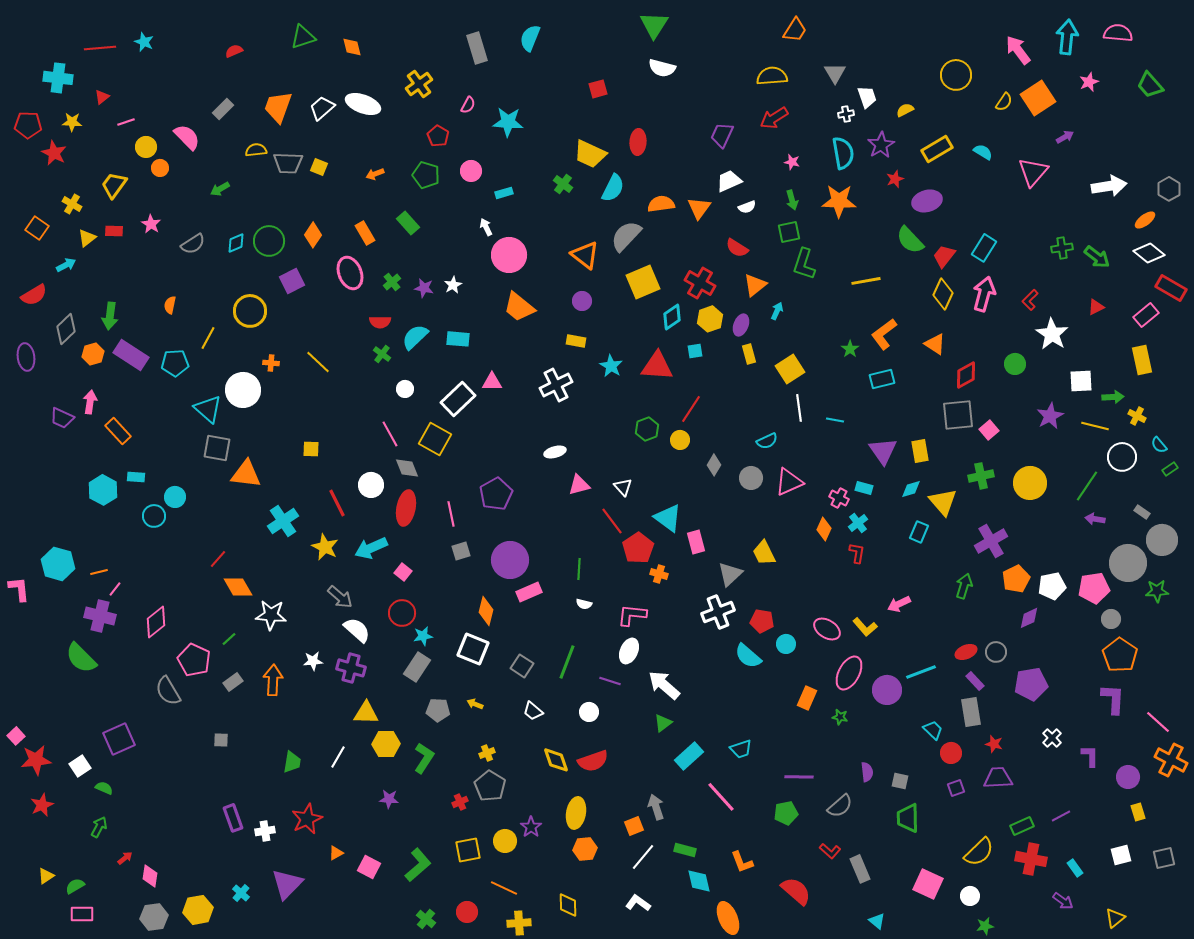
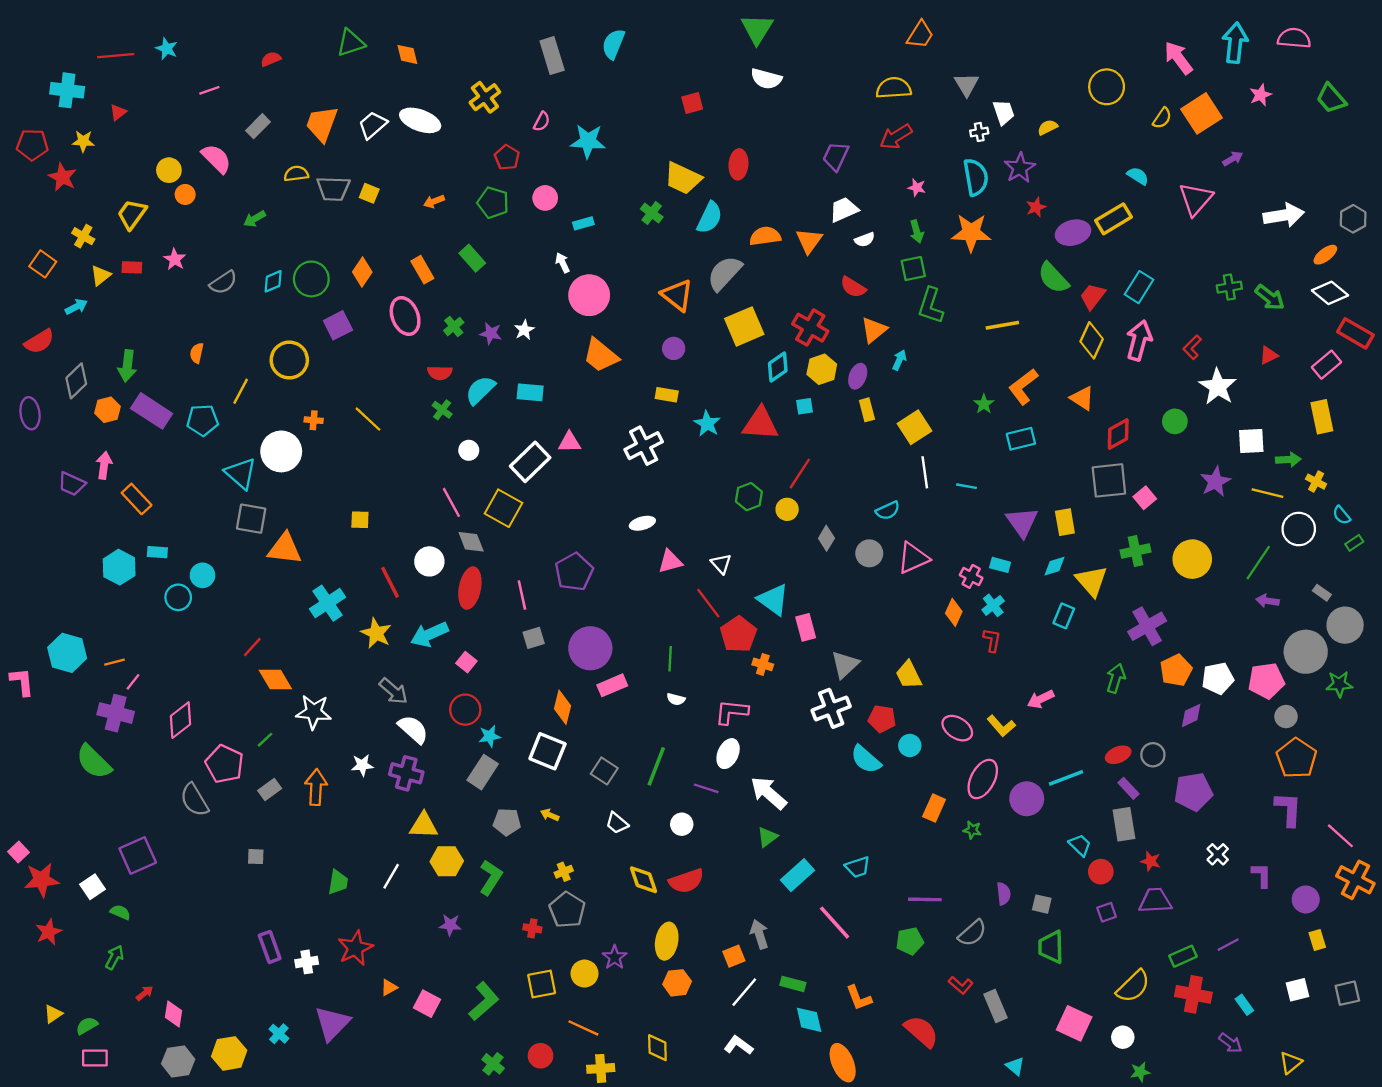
pink line: (126, 122) -> (209, 90), moved
yellow rectangle: (937, 149) -> (1114, 219), moved
yellow trapezoid: (764, 553) -> (909, 675), moved
red cross: (460, 802) -> (532, 928), turned 35

